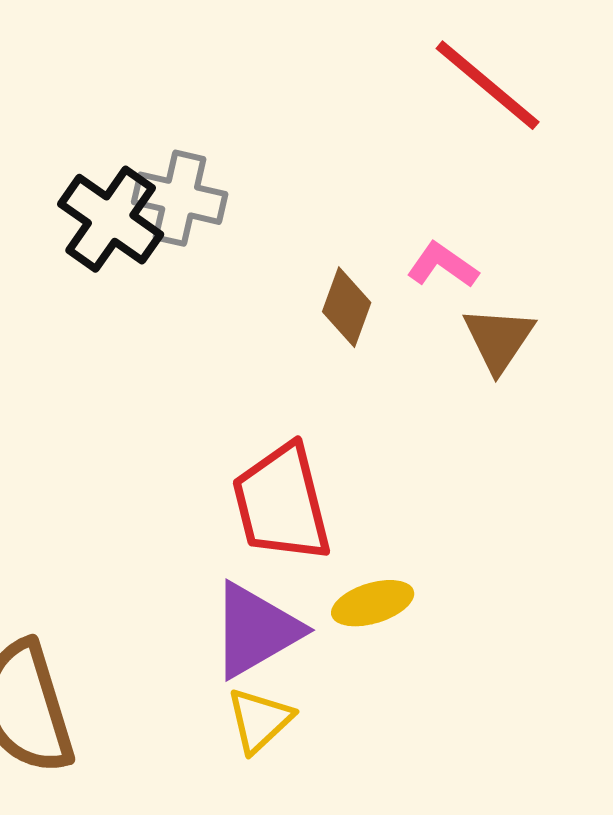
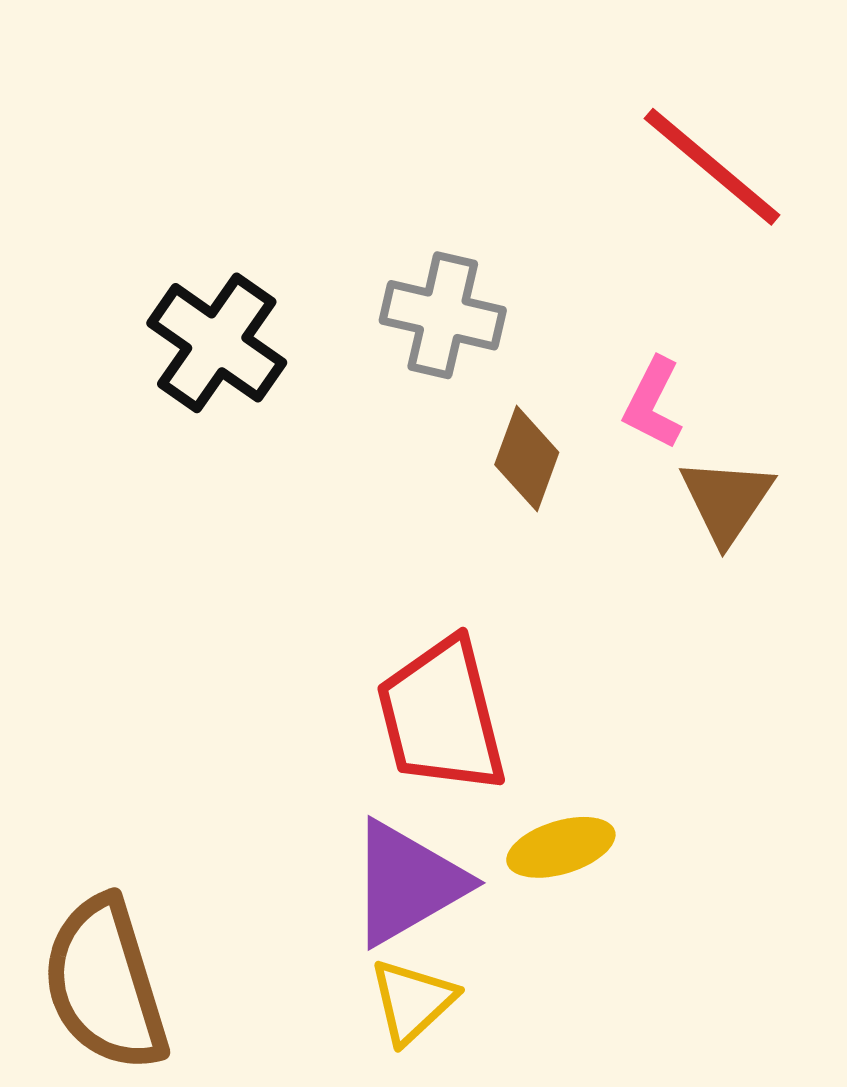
gray cross: (180, 198) -> (443, 315), moved
pink L-shape: (443, 265) -> (653, 403), turned -98

